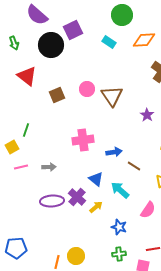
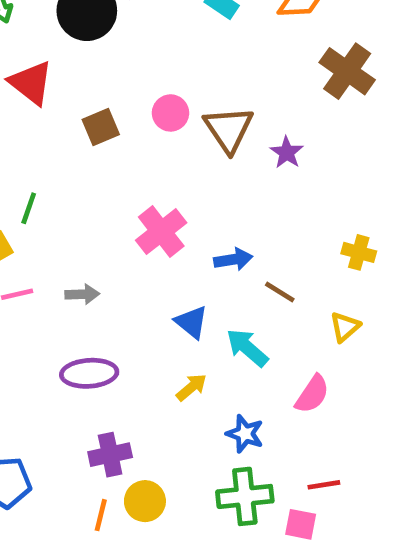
purple star: (147, 115) -> (287, 152), moved
pink cross: (83, 140) -> (161, 232), turned -30
purple cross: (77, 197) -> (110, 455), moved, turned 36
green cross: (119, 254) -> (245, 496), size x1.6

